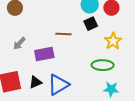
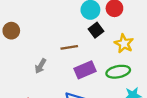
gray arrow: (19, 43) -> (40, 66), moved
purple rectangle: (44, 54) -> (85, 70), moved

